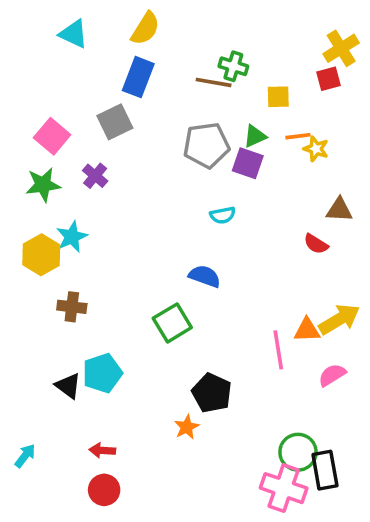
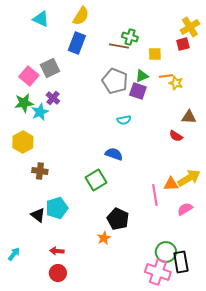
gray square: (115, 122) -> (50, 68), moved
gray pentagon: (206, 145) -> (115, 81), turned 30
cyan star: (72, 237) -> (40, 112), moved

